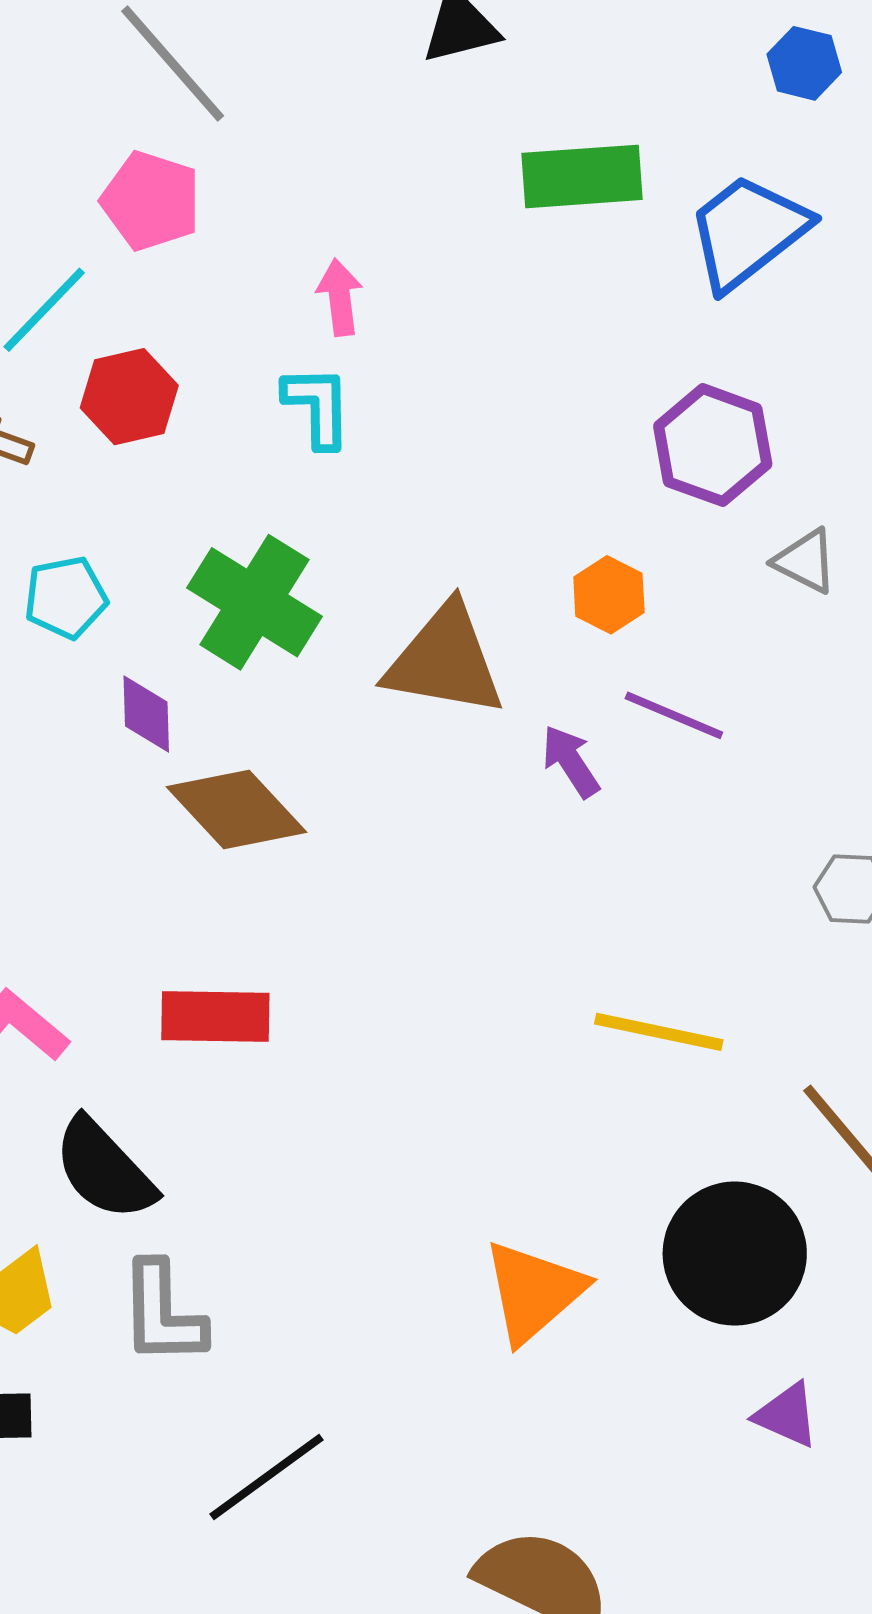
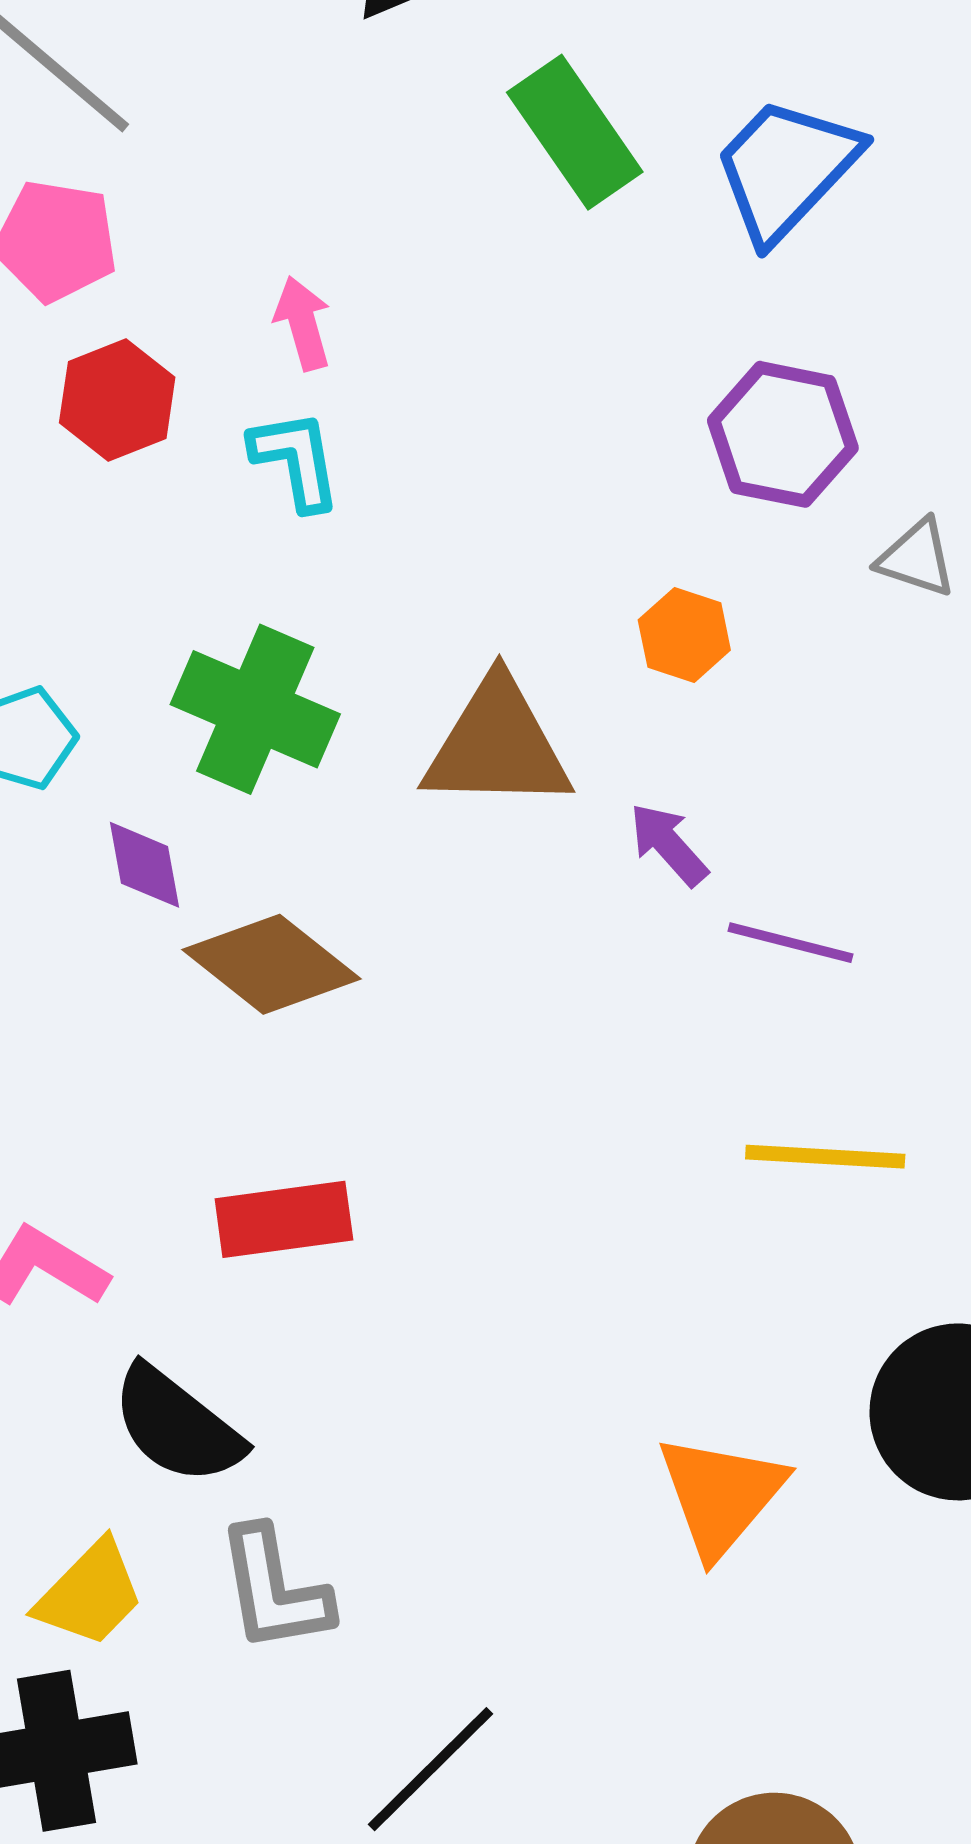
green rectangle: (582, 176) -> (575, 132), turned 68
red hexagon: (129, 397) -> (117, 400), moved
purple line: (674, 715) -> (791, 943), moved

